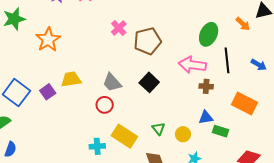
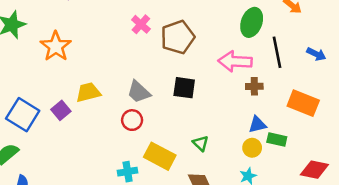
black square: (149, 82) -> (184, 88), turned -30
yellow circle: (183, 134) -> (252, 148), moved

